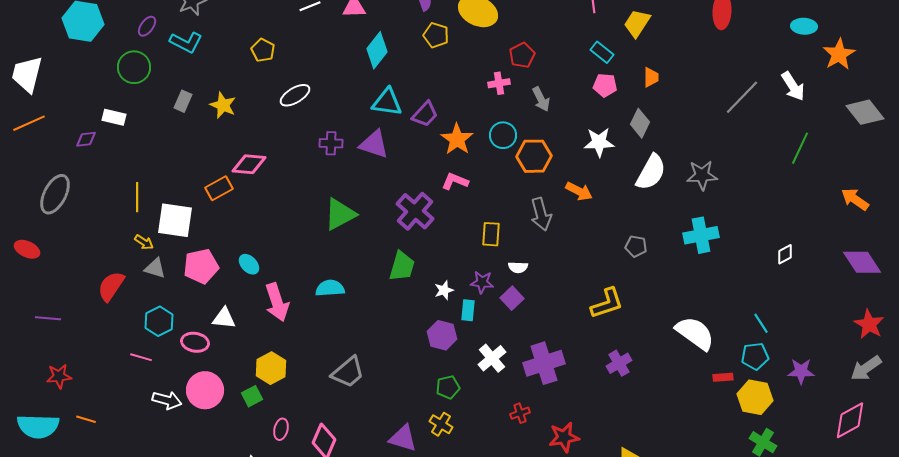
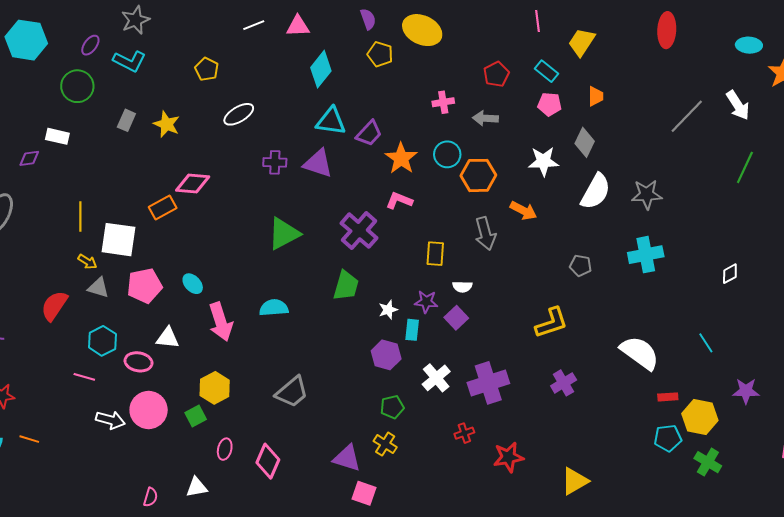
red pentagon: (522, 55) -> (496, 74), moved
gray arrow: (541, 99) -> (485, 118), turned 120
cyan pentagon: (755, 356) -> (668, 438), moved

